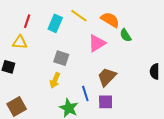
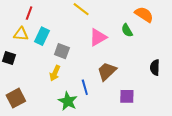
orange semicircle: (110, 20) -> (144, 14), moved
cyan rectangle: (55, 23) -> (42, 36), moved
purple square: (106, 102) -> (127, 96), moved

